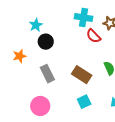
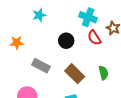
black circle: (46, 42) -> (66, 41), moved
gray rectangle: (47, 74) -> (41, 66), turned -48

